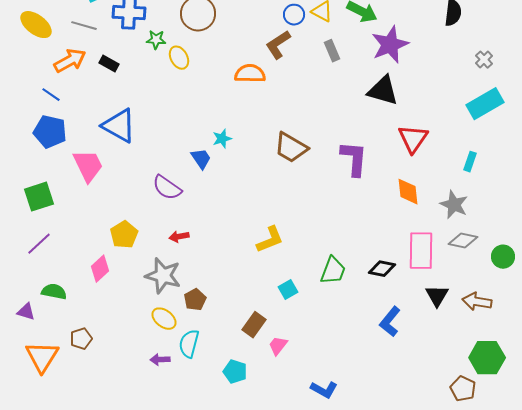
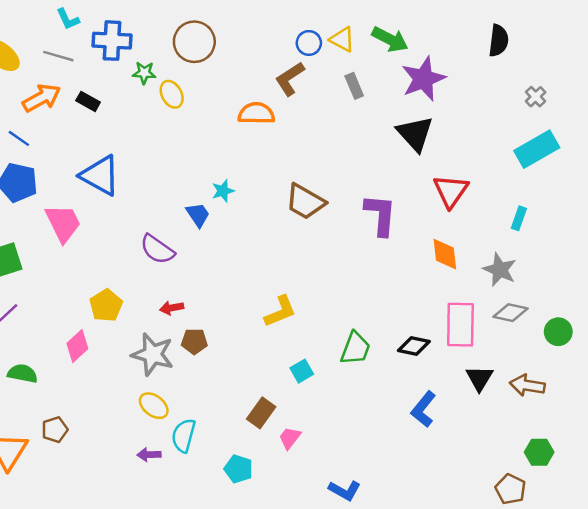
black triangle: (383, 91) -> (415, 134), turned 32
brown pentagon: (195, 300) -> (194, 341), moved, turned 30
green hexagon: (487, 358) -> (539, 452), size x0.7

